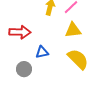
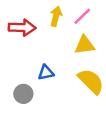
red arrow: (20, 32) -> (22, 28), moved

